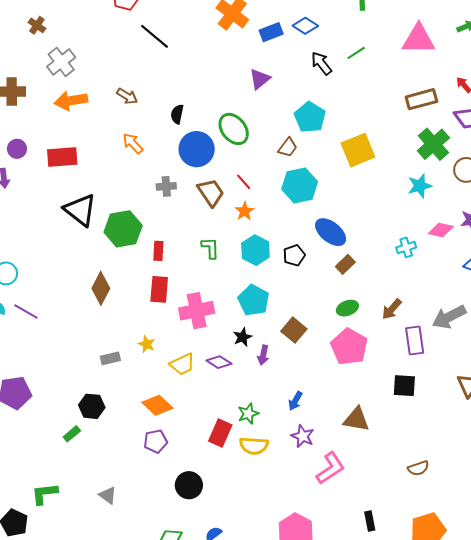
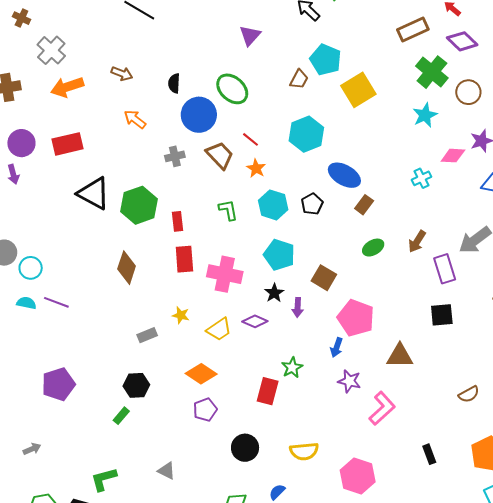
cyan pentagon: (310, 117) -> (326, 60), moved
brown trapezoid: (288, 147) -> (299, 79), moved
purple circle: (17, 149) -> (21, 143), size x1.4
pink cross: (197, 311) -> (225, 274), turned 32
pink pentagon: (349, 347) -> (356, 318), moved
yellow semicircle: (254, 446) -> (304, 451), moved

